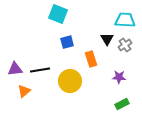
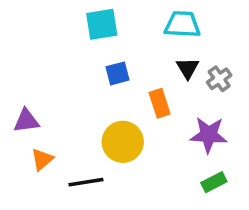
cyan square: (58, 14) -> (102, 24), turned -30
cyan trapezoid: (125, 20) -> (182, 24), moved
black line: (40, 70) -> (86, 182), moved
purple star: (119, 77) -> (209, 135), size x1.5

